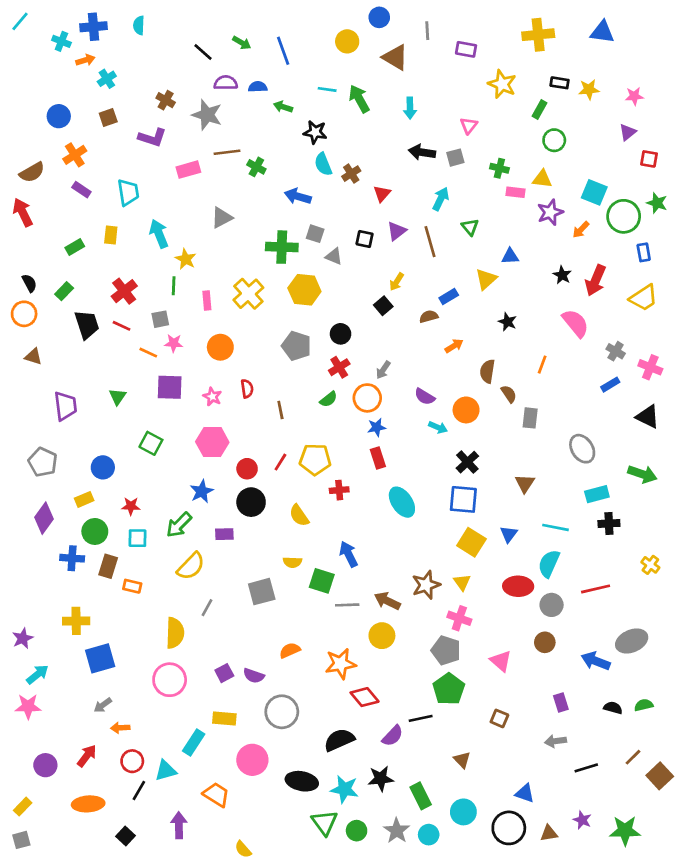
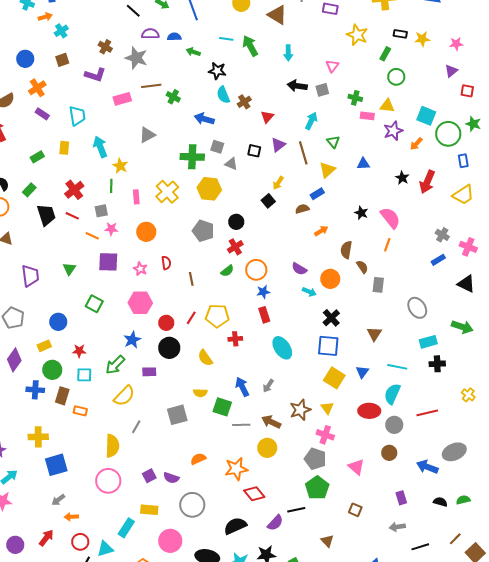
yellow triangle: (486, 279) -> (327, 170), moved
pink semicircle: (576, 323) -> (390, 218), moved
gray arrow: (383, 370) -> (268, 386), moved

